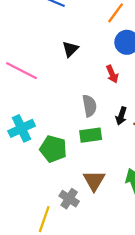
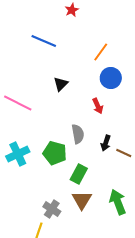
green rectangle: (91, 135) -> (79, 174), moved, turned -54
green pentagon: (53, 149) -> (55, 153), moved
gray cross: (69, 199) -> (52, 209), moved

